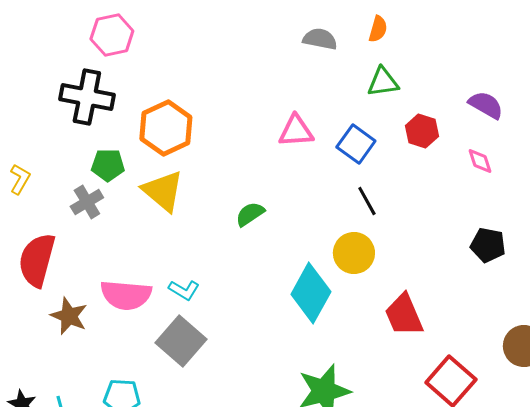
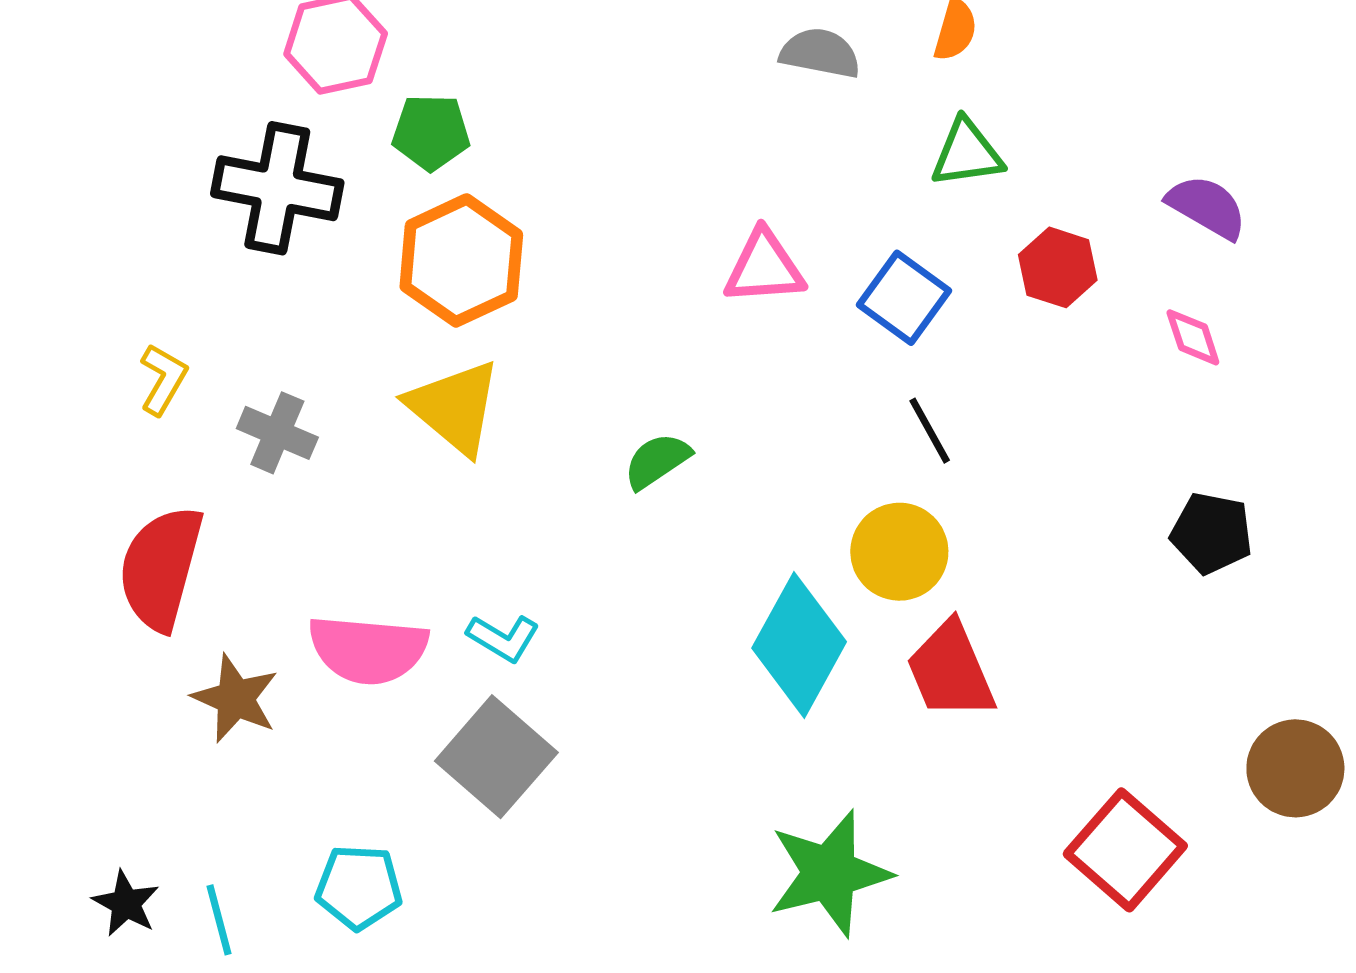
green pentagon: (108, 165) -> (431, 132), moved
yellow L-shape: (20, 179) -> (163, 379), moved
gray cross: (87, 202) -> (277, 433), turned -36
red trapezoid: (404, 315) -> (951, 671), moved

